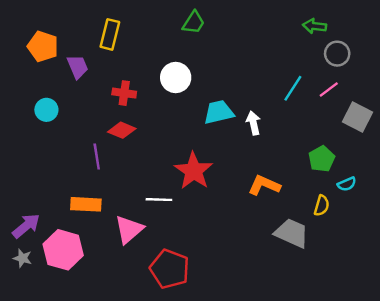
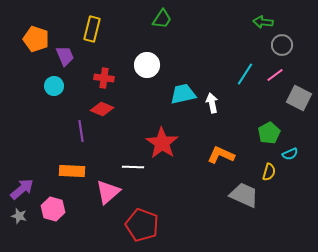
cyan circle: (46, 110) -> (54, 86), moved
pink hexagon: (63, 250) -> (53, 209), size x0.7

